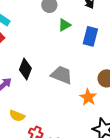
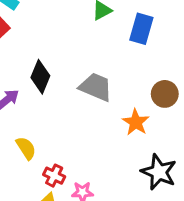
yellow semicircle: (17, 116) -> (26, 148), turned -147

